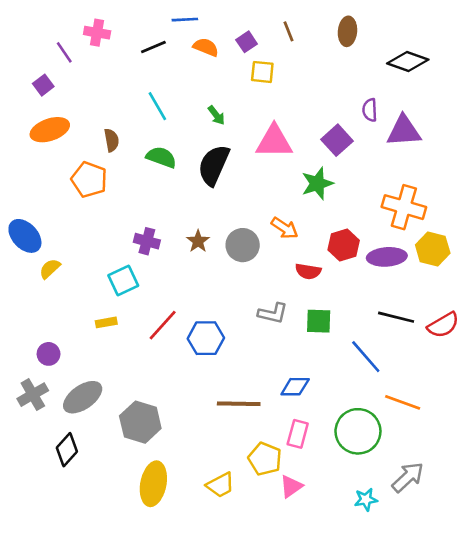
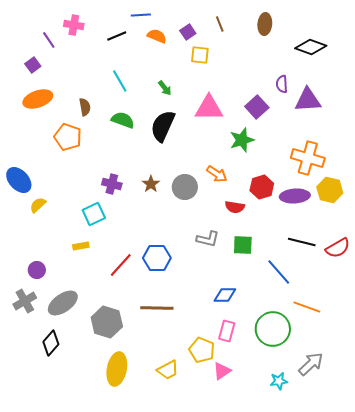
red line: (163, 325) -> (121, 265), moved
brown line: (239, 404) -> (157, 308), moved

